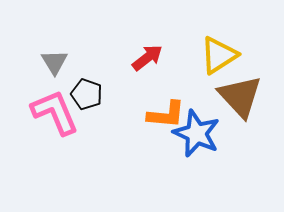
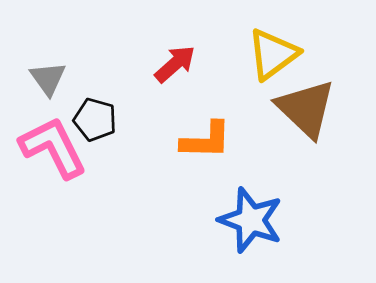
blue star: (197, 133) -> (251, 220), moved

